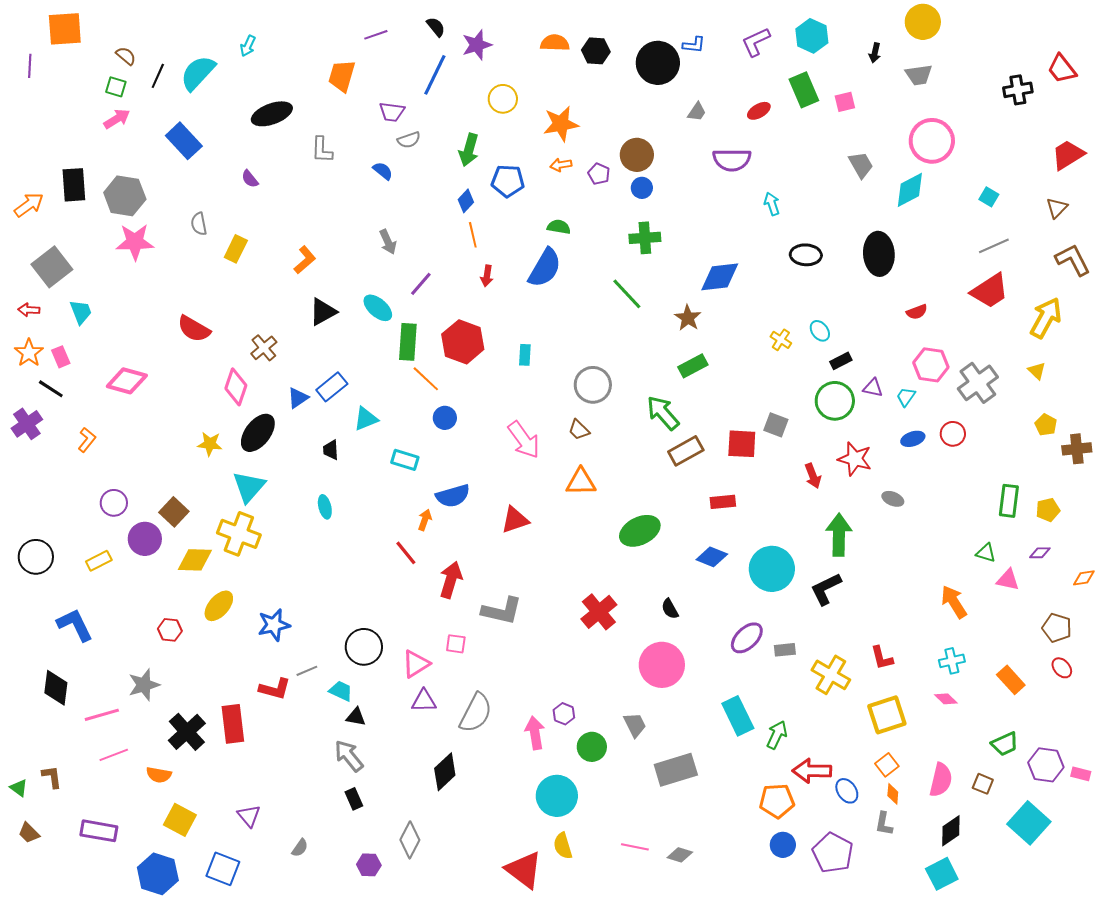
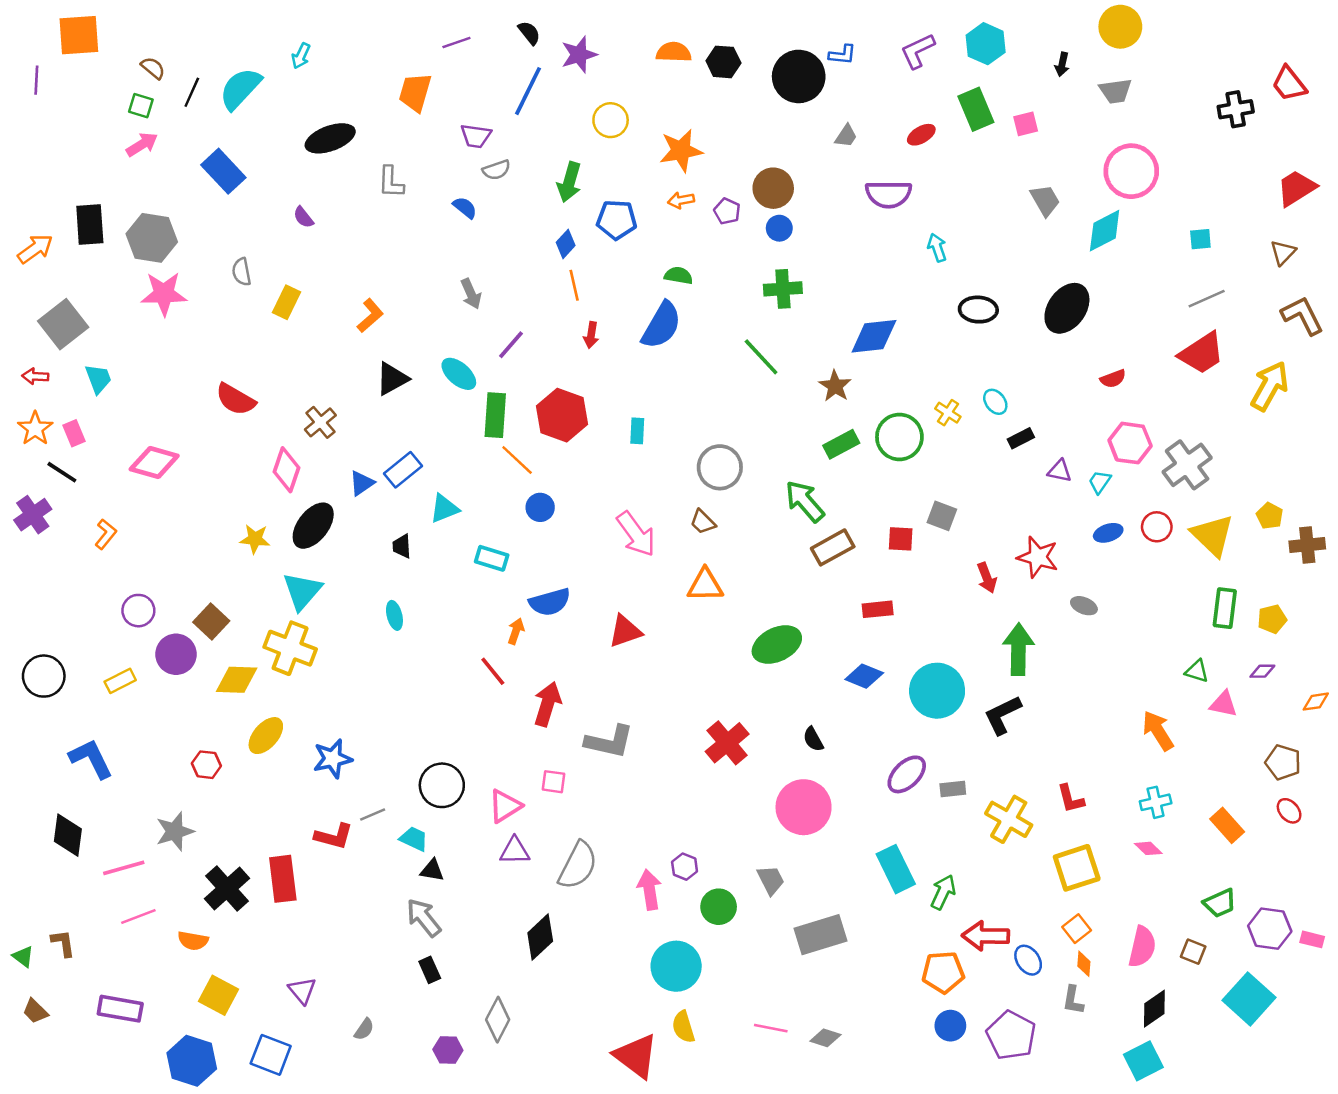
cyan square: (989, 197) -> (1200, 239), turned -36
black ellipse: (879, 254) -> (1067, 308), turned 39
yellow triangle: (1037, 371) -> (1213, 535), moved, size x2.0
green circle: (835, 401) -> (899, 437), moved
red square: (742, 444) -> (901, 539), size x0.7

